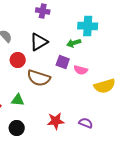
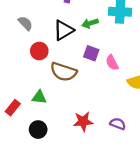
green arrow: (74, 43) -> (90, 23), moved
pink semicircle: (81, 70) -> (112, 63), turned 48

